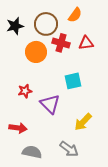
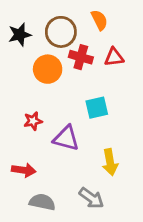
orange semicircle: (75, 15) -> (99, 20), turned -63
purple triangle: (50, 104) -> (66, 138), turned -30
yellow arrow: (83, 122) -> (110, 162), turned -54

